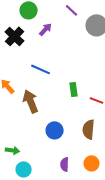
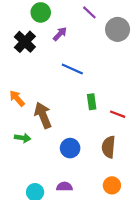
blue line: (41, 69) -> (72, 69), moved
green arrow: (13, 150) -> (23, 138), moved
purple semicircle: (65, 164) -> (64, 187), moved, turned 88

